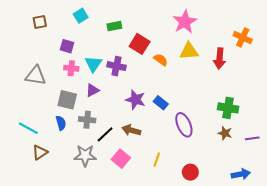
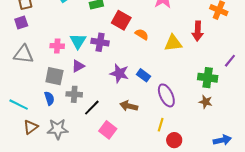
purple square: (67, 46) -> (21, 22), moved, turned -32
yellow triangle: (189, 51) -> (173, 43), moved
brown arrow: (131, 130) -> (129, 106), moved
purple line: (252, 138) -> (230, 61), moved, turned -40
gray star: (85, 155) -> (58, 129), moved
yellow line: (157, 160) -> (161, 125), moved

